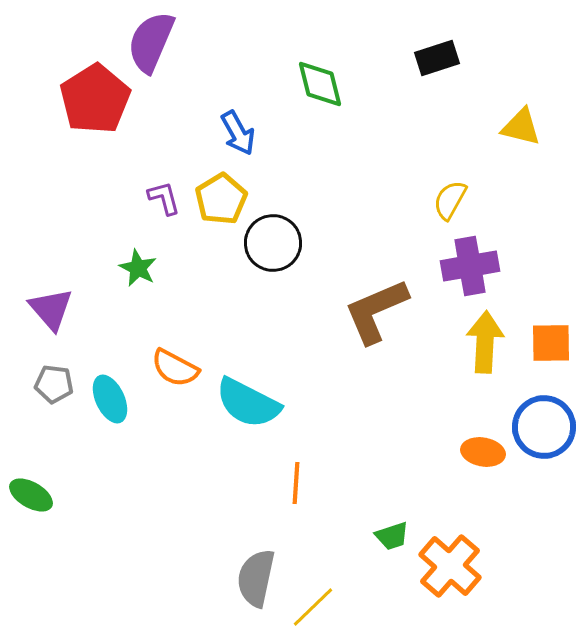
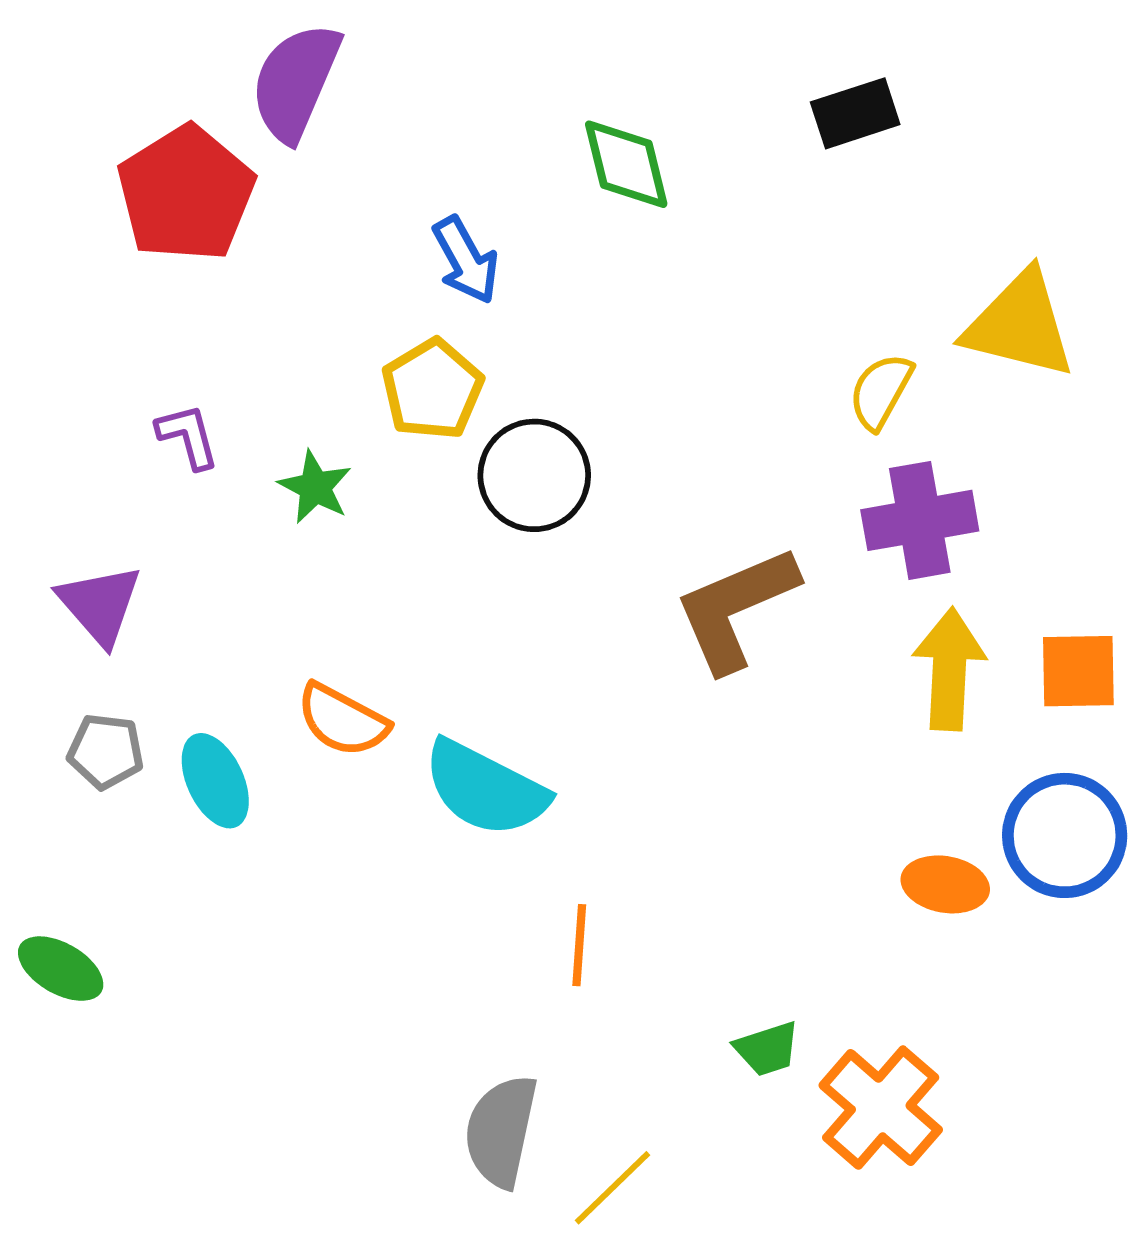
yellow triangle: (521, 127) -> (1020, 325), moved, size x1.5
purple L-shape: (164, 198) -> (188, 436), moved
green star: (138, 268) -> (315, 487), moved

